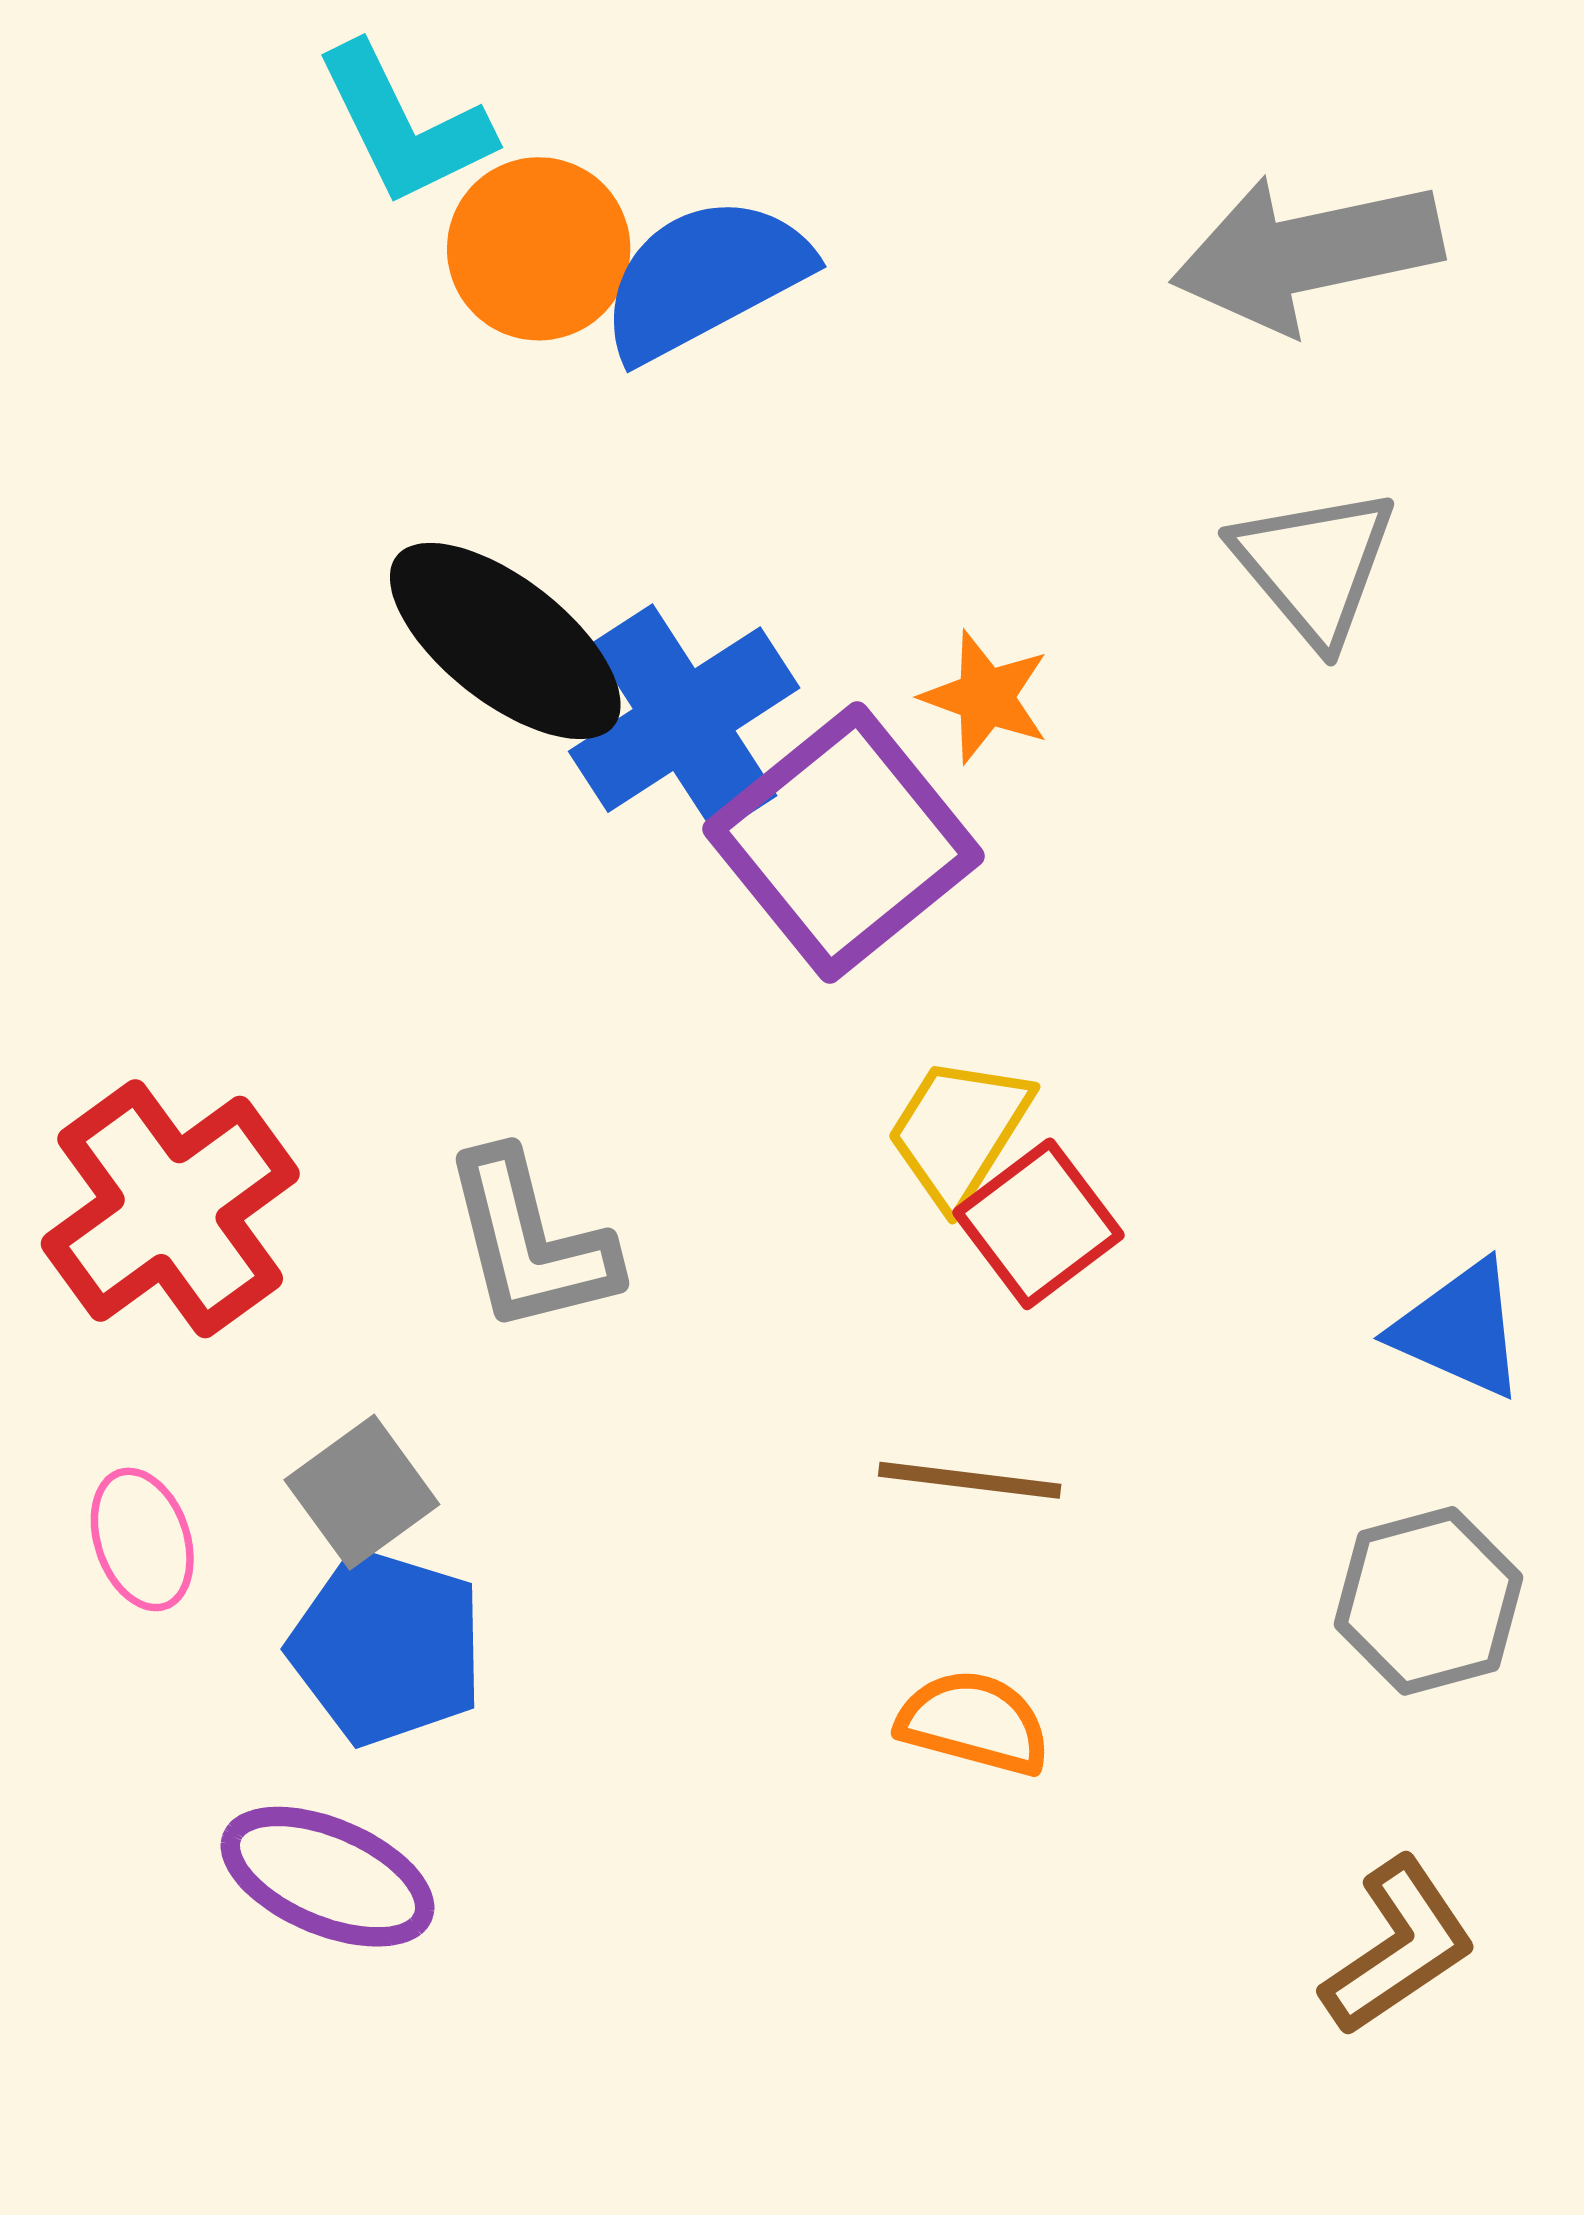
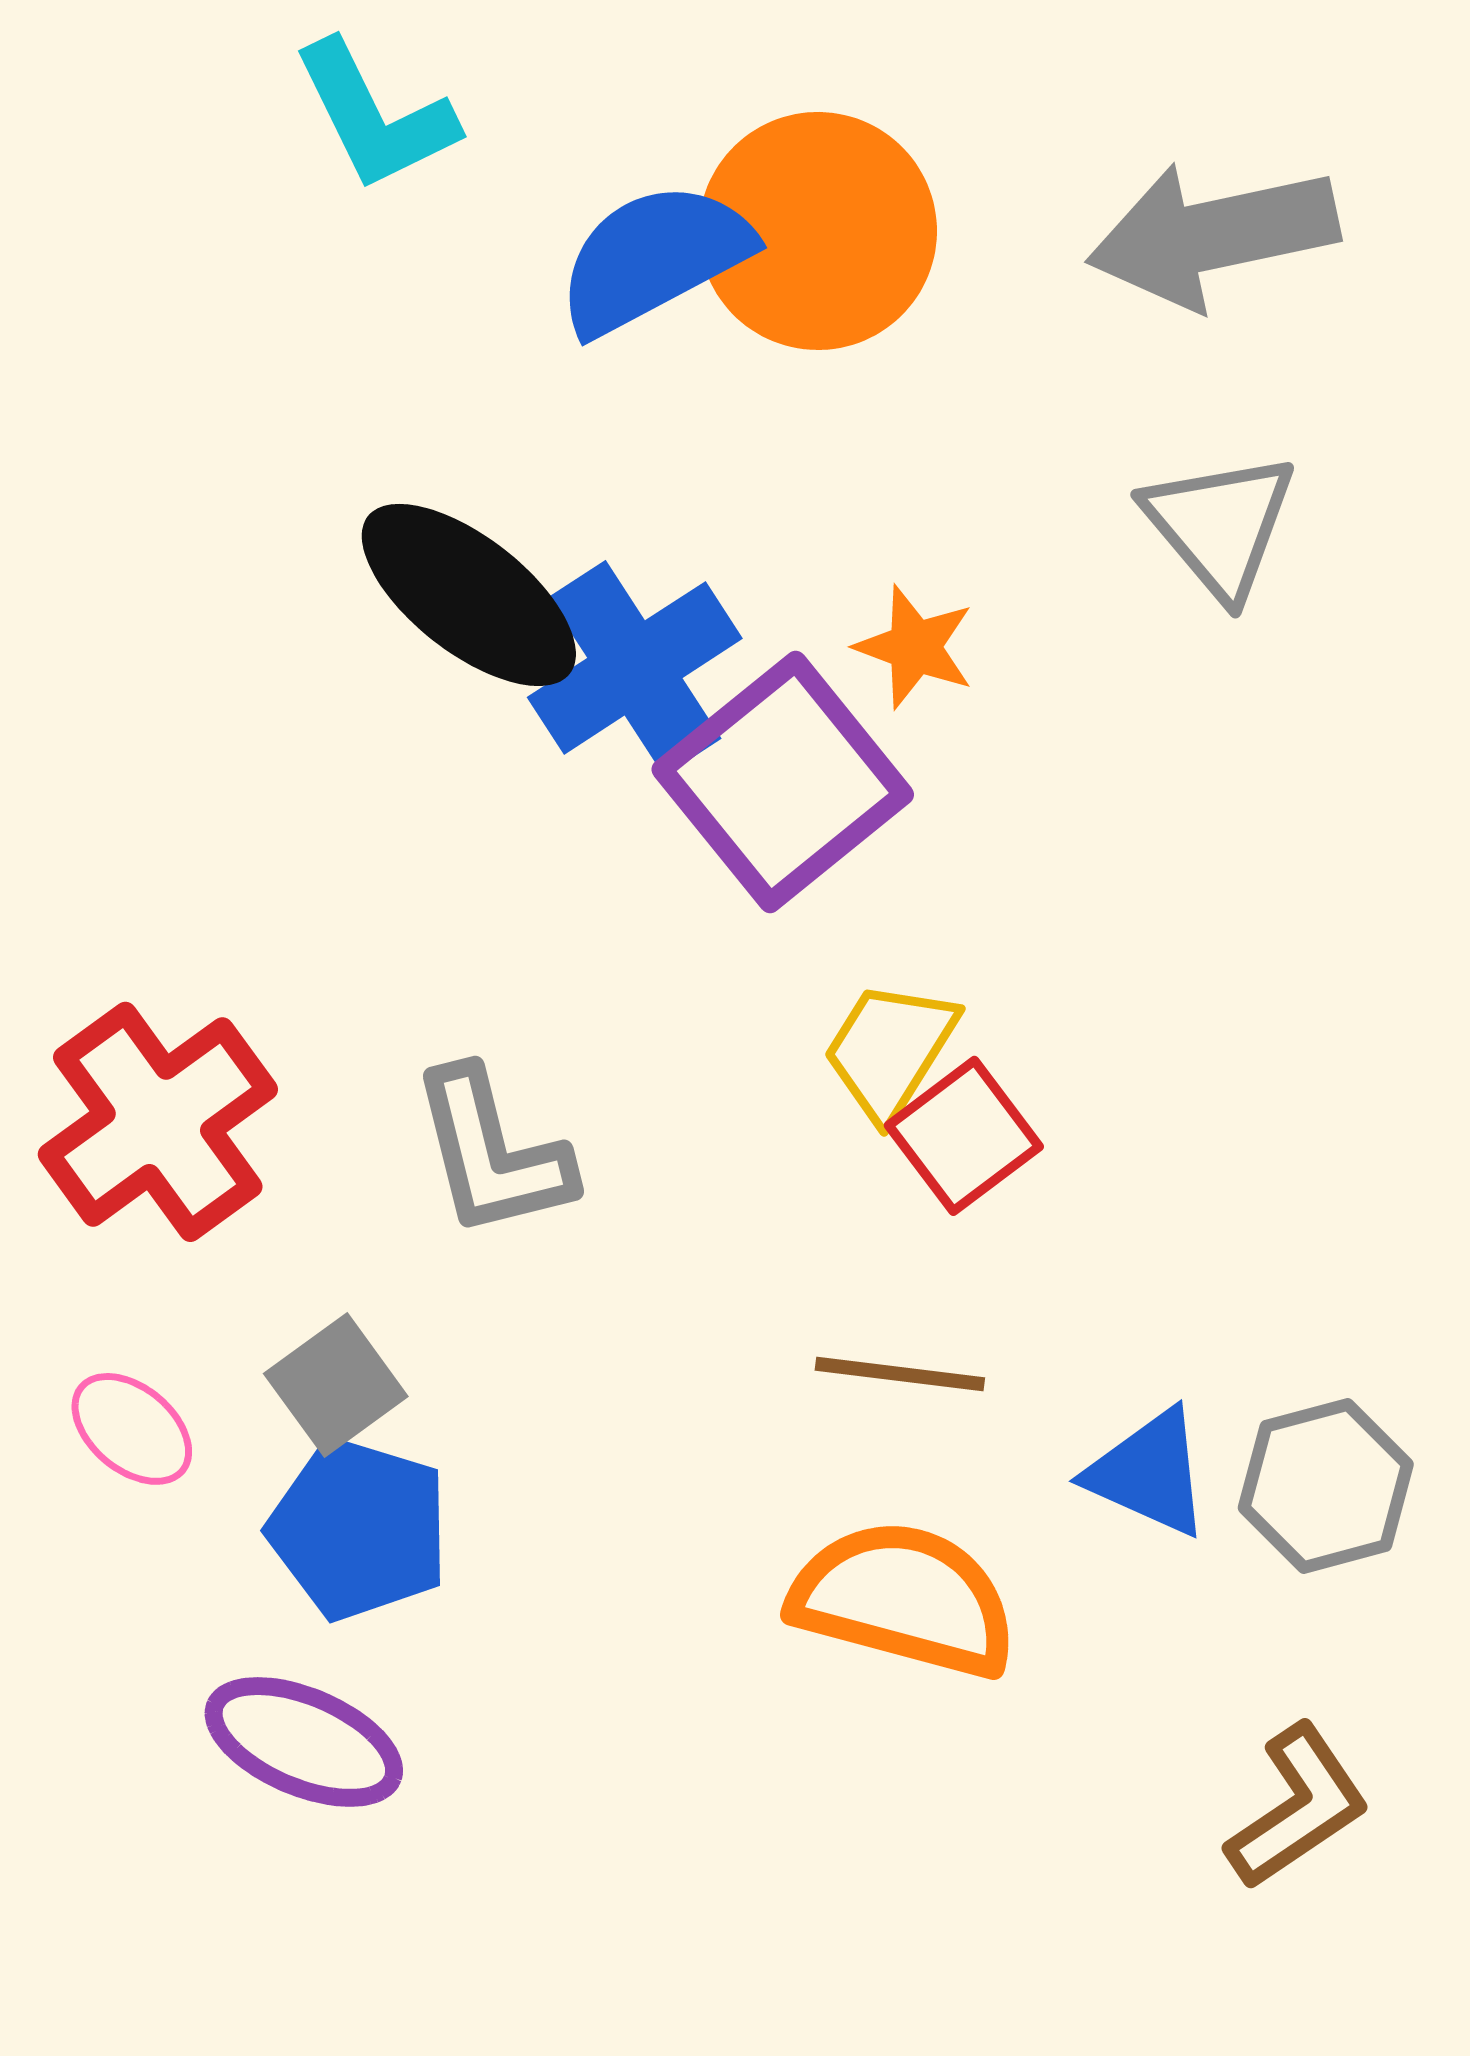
orange circle: (539, 249) -> (818, 231), moved, size x1.4
blue triangle: (1460, 1329) -> (1149, 1473), moved
pink ellipse: (142, 1539) -> (132, 1429), turned -31
orange semicircle: (974, 1723) -> (904, 1599), size x1.6

